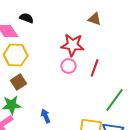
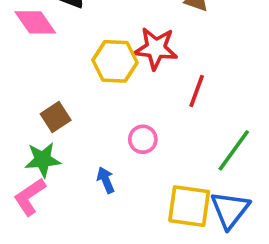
yellow hexagon: (16, 55) -> (115, 61), moved
pink circle: (69, 66) -> (143, 139), moved

